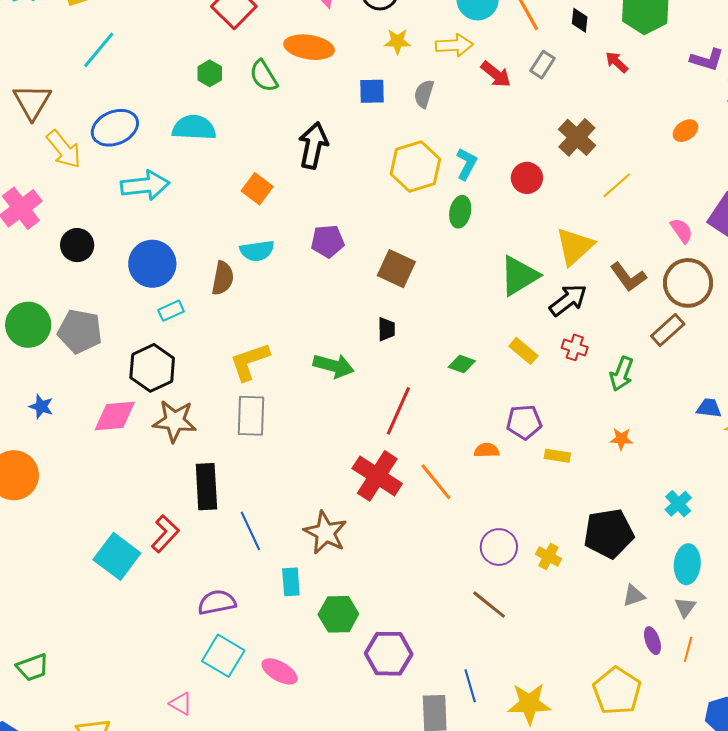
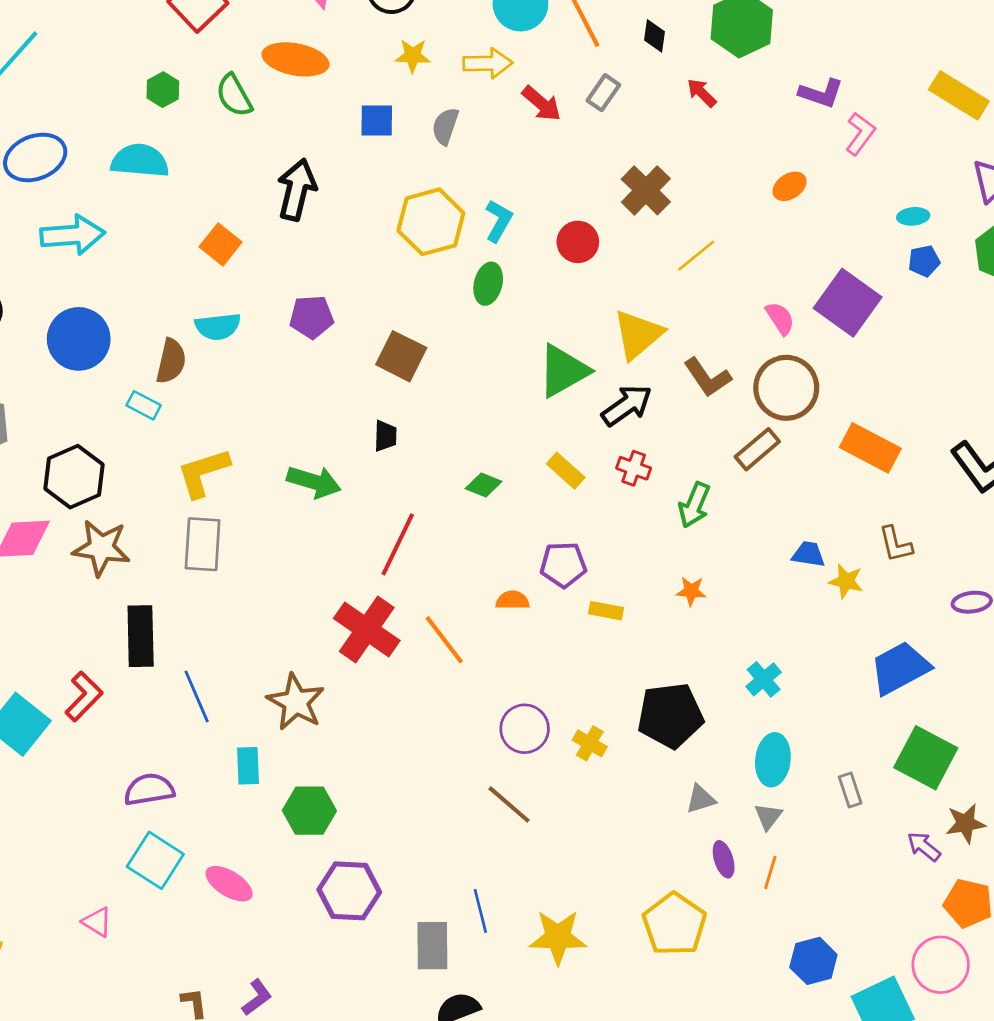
cyan rectangle: (171, 311) -> (144, 405), moved, turned 50
purple hexagon: (389, 654) -> (349, 891), moved

